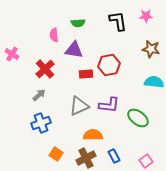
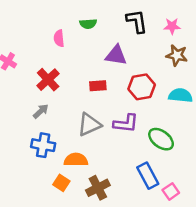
pink star: (146, 16) -> (172, 26), moved
purple triangle: (74, 50) -> (116, 55), moved
red hexagon: (109, 65) -> (142, 87), moved
blue cross: (41, 123) -> (43, 145), turned 30
orange semicircle: (93, 135) -> (76, 160), moved
blue rectangle: (114, 156) -> (148, 176), moved, size x1.5

